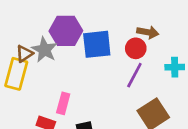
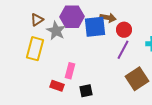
brown arrow: (148, 32) -> (108, 18), moved
brown triangle: (24, 54) -> (37, 20), moved

